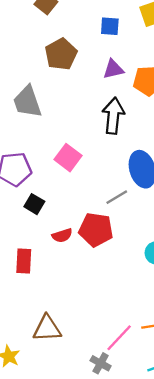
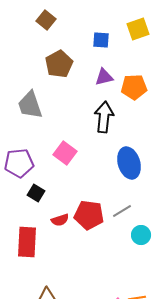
gray line: (117, 197) -> (122, 211), moved
red rectangle: (24, 261) -> (27, 242), size x1.4

